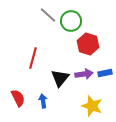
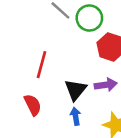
red semicircle: (18, 98) -> (33, 105), moved
blue arrow: (43, 101) -> (76, 116), moved

